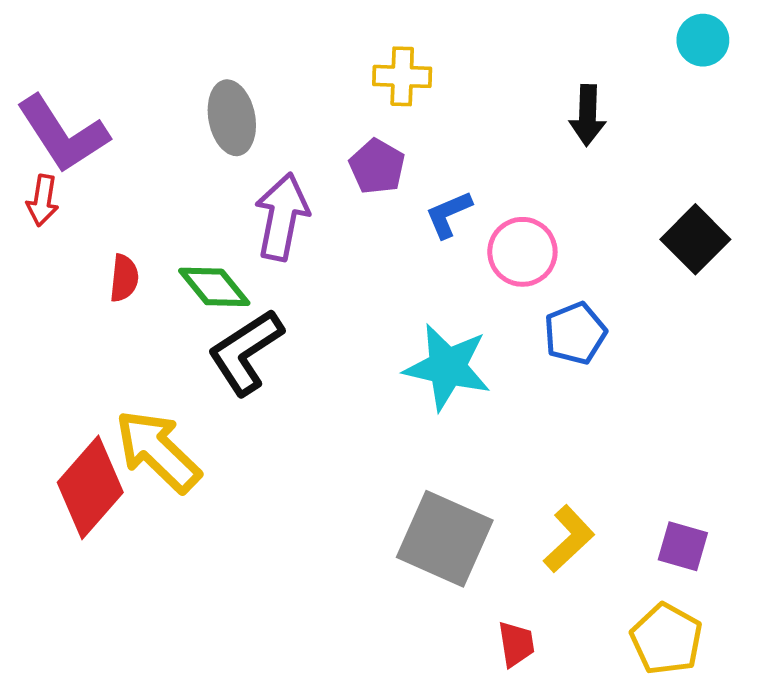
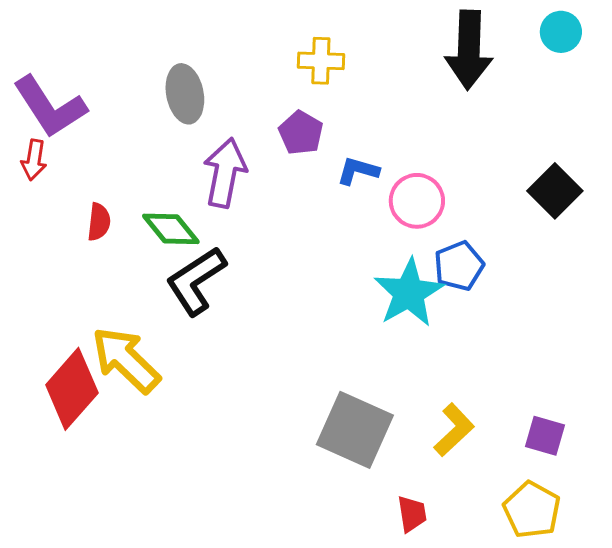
black arrow: (588, 115) -> (469, 50), moved, size x1.6
blue L-shape: (449, 214) -> (358, 171), turned 39
cyan star: (447, 367) -> (409, 293), moved, turned 30

